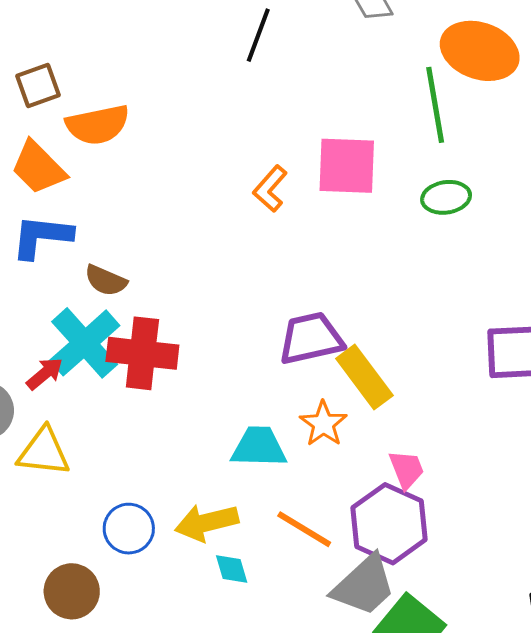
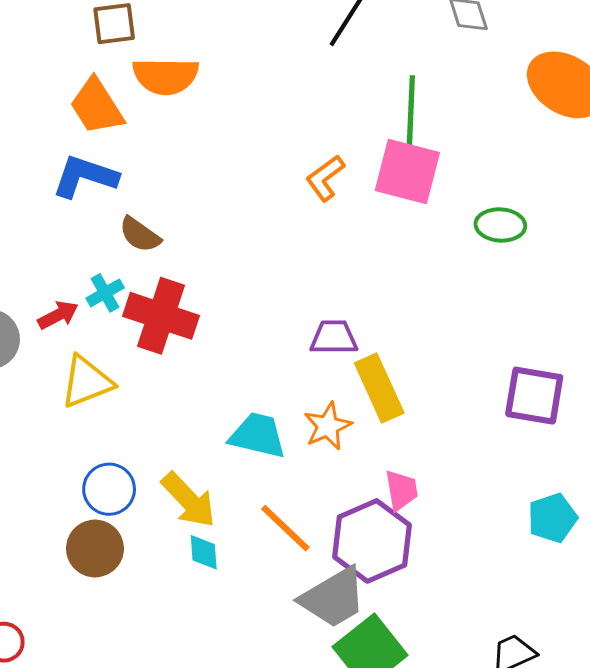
green line: (435, 105) -> (411, 115), moved
purple trapezoid: (311, 338) -> (334, 337), size x0.7
cyan cross: (85, 343) -> (105, 293), size x0.5
yellow triangle: (44, 452) -> (87, 382), moved, turned -40
yellow arrow: (207, 522) -> (189, 500), turned -132
brown circle: (72, 591) -> (95, 548), moved

